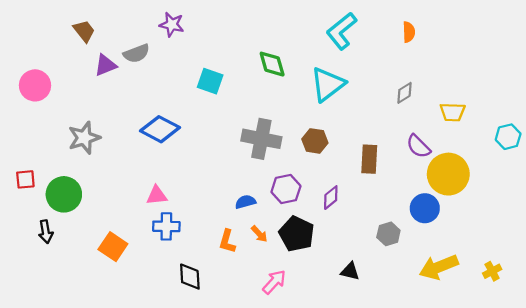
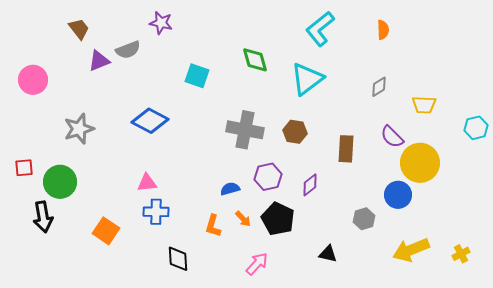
black arrow: (46, 232) -> (43, 217), size x1.4

